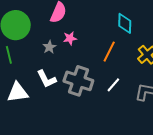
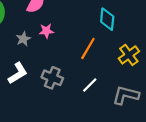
white L-shape: (47, 79) -> (18, 73), turned -100
gray cross: (78, 81) -> (52, 78), size x0.7

